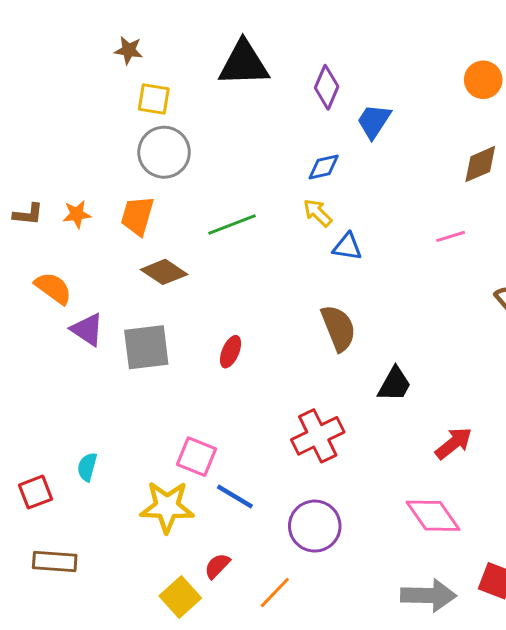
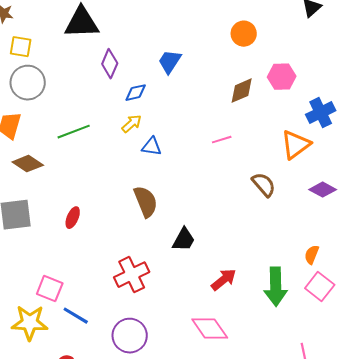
purple diamond: (327, 87) -> (110, 64), moved
yellow arrow: (318, 213) -> (132, 124), turned 95

